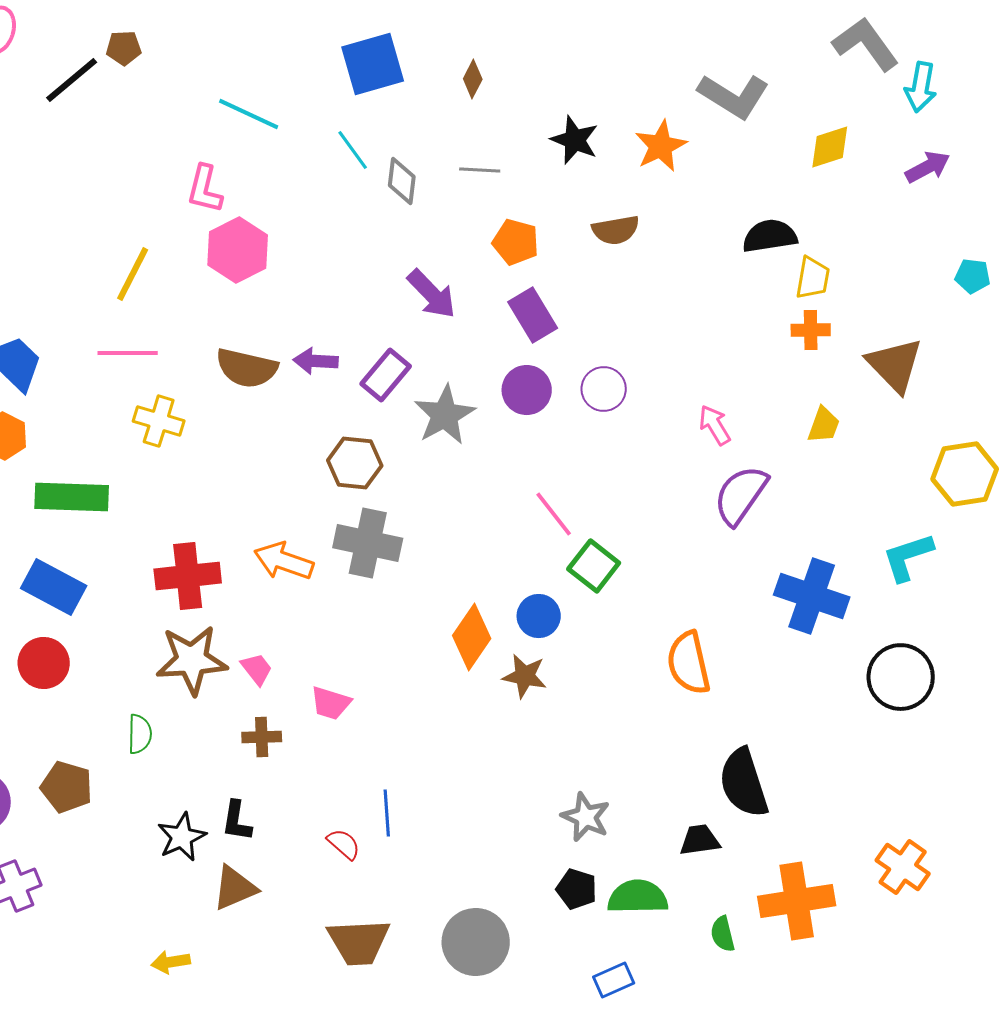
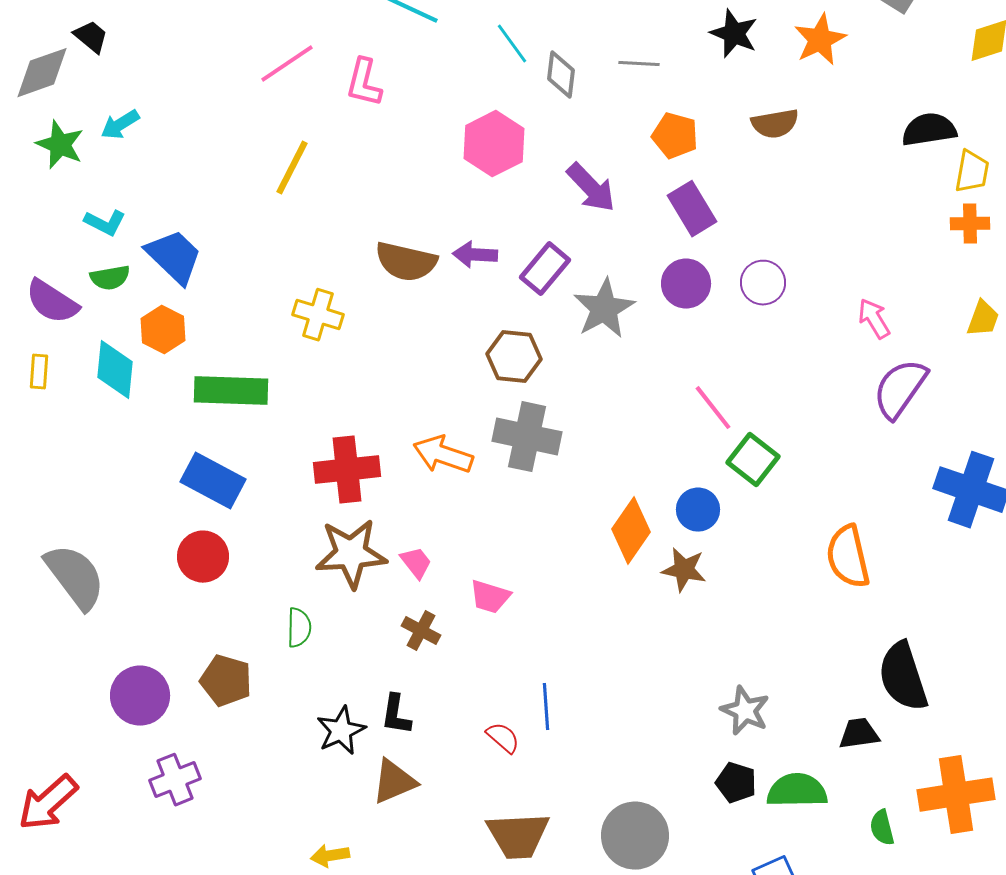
pink hexagon: (238, 250) -> (494, 144), moved
pink line: (128, 353) -> (287, 64), moved, turned -34
brown cross: (262, 737) -> (421, 631), turned 30

